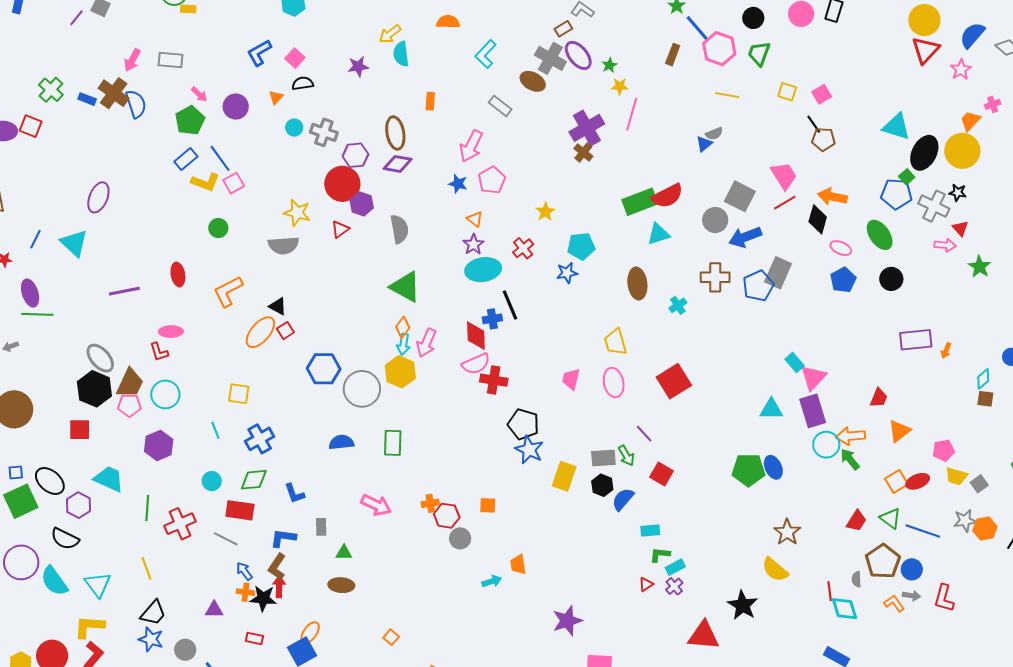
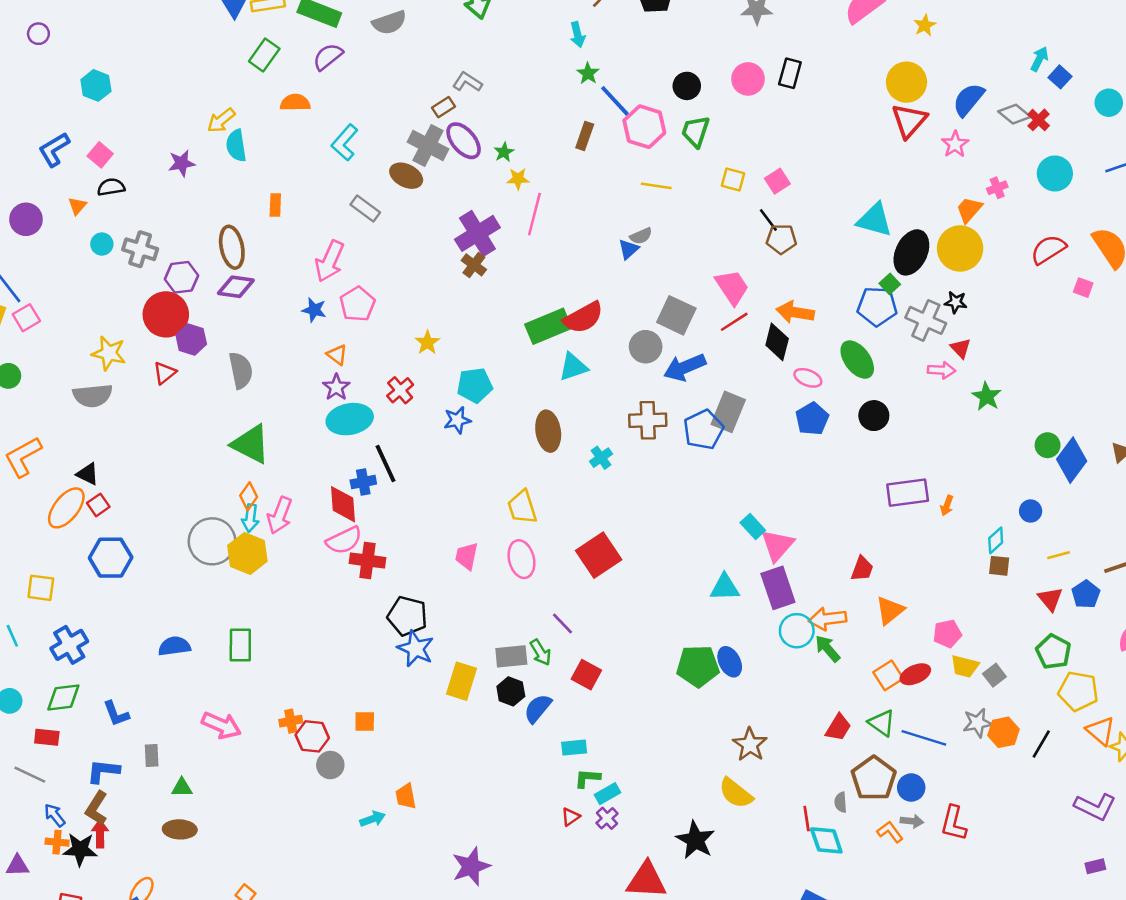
blue hexagon: (324, 369) -> (111, 558), moved
gray circle: (362, 389) -> (212, 541), moved
red rectangle: (240, 510) -> (47, 737), size x0.7

